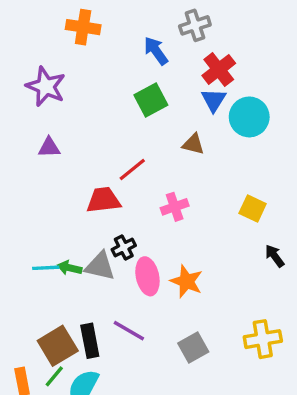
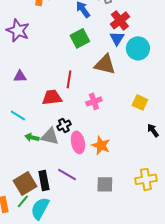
brown triangle: (193, 144) -> (105, 64), size x1.6
purple triangle: (49, 147) -> (20, 76), moved
red line: (132, 170) -> (69, 79), turned -42
cyan line: (46, 268) -> (18, 115), moved, turned 35
gray square: (193, 348) -> (105, 184), turned 30

